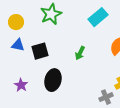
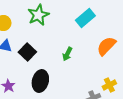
black square: (40, 51) -> (27, 52), turned -30

